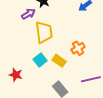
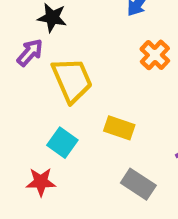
orange cross: (78, 48) -> (155, 55), moved
cyan square: (40, 60) -> (62, 143), moved

